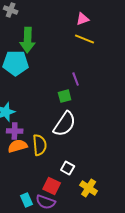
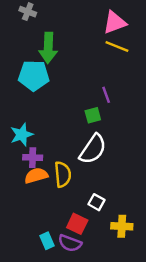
pink triangle: (83, 19) -> (115, 22), size x1.5
yellow cross: (89, 188) -> (122, 226), turned -30

